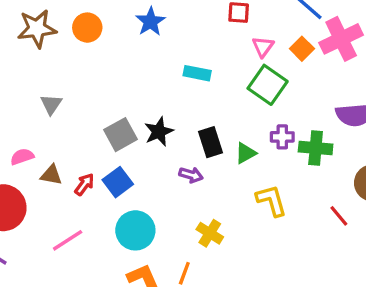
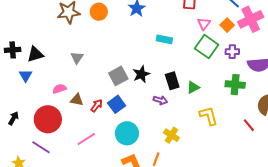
purple cross: (282, 137) -> (232, 52), moved

